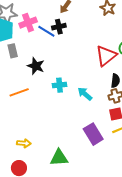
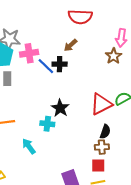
black star: (36, 66) -> (60, 108), moved
cyan arrow: (85, 94) -> (29, 146), moved

